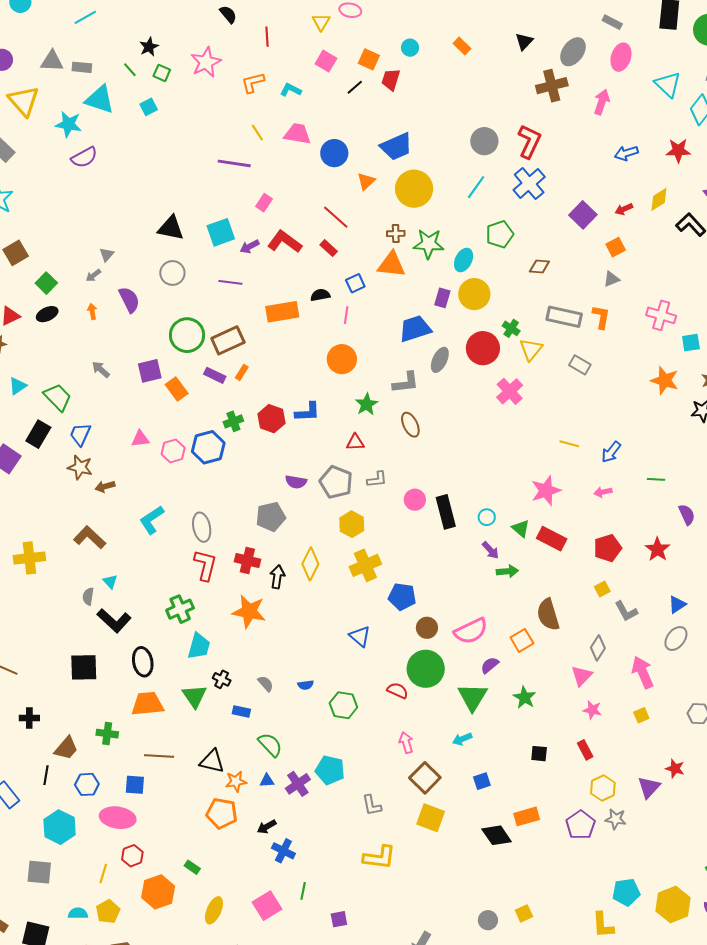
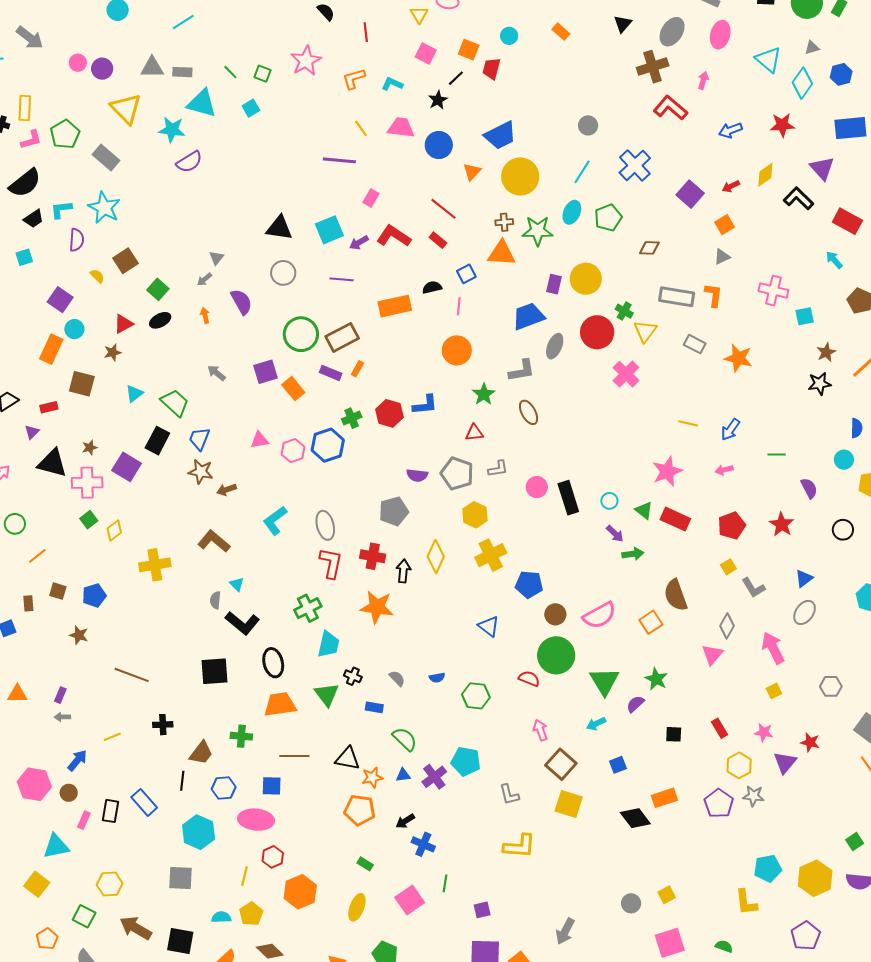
black star: (149, 47) -> (438, 100), moved
pink arrow: (602, 102) -> (703, 80), size x0.7
gray circle: (484, 141) -> (588, 125), size x0.7
red L-shape: (529, 141) -> (670, 108), moved, turned -72
cyan ellipse: (464, 260) -> (572, 212), moved
orange star: (665, 380) -> (738, 358), moved
purple semicircle: (490, 665) -> (635, 704), moved
pink star: (592, 710) -> (764, 732), moved
green rectangle: (192, 867) -> (365, 864), moved

